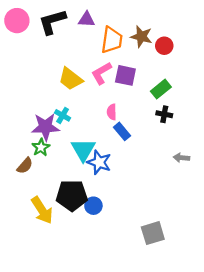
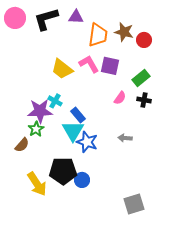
pink L-shape: (101, 73) -> (89, 64), turned 90
pink semicircle: (112, 112) -> (120, 98), moved, turned -144
blue rectangle: (122, 131) -> (78, 115), moved
gray arrow: (181, 158) -> (125, 138), moved

